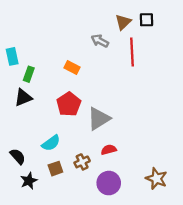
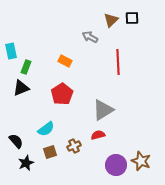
red line: (132, 52) -> (118, 62), moved
gray triangle: (99, 119) -> (103, 110), moved
purple circle: (109, 183) -> (116, 165), moved

